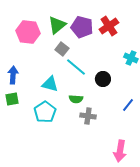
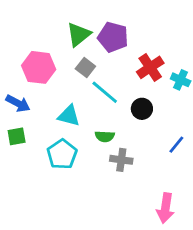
red cross: (109, 26) -> (150, 67), moved
pink hexagon: (28, 32) -> (39, 67), moved
blue arrow: (13, 75) -> (18, 103), turned 114

